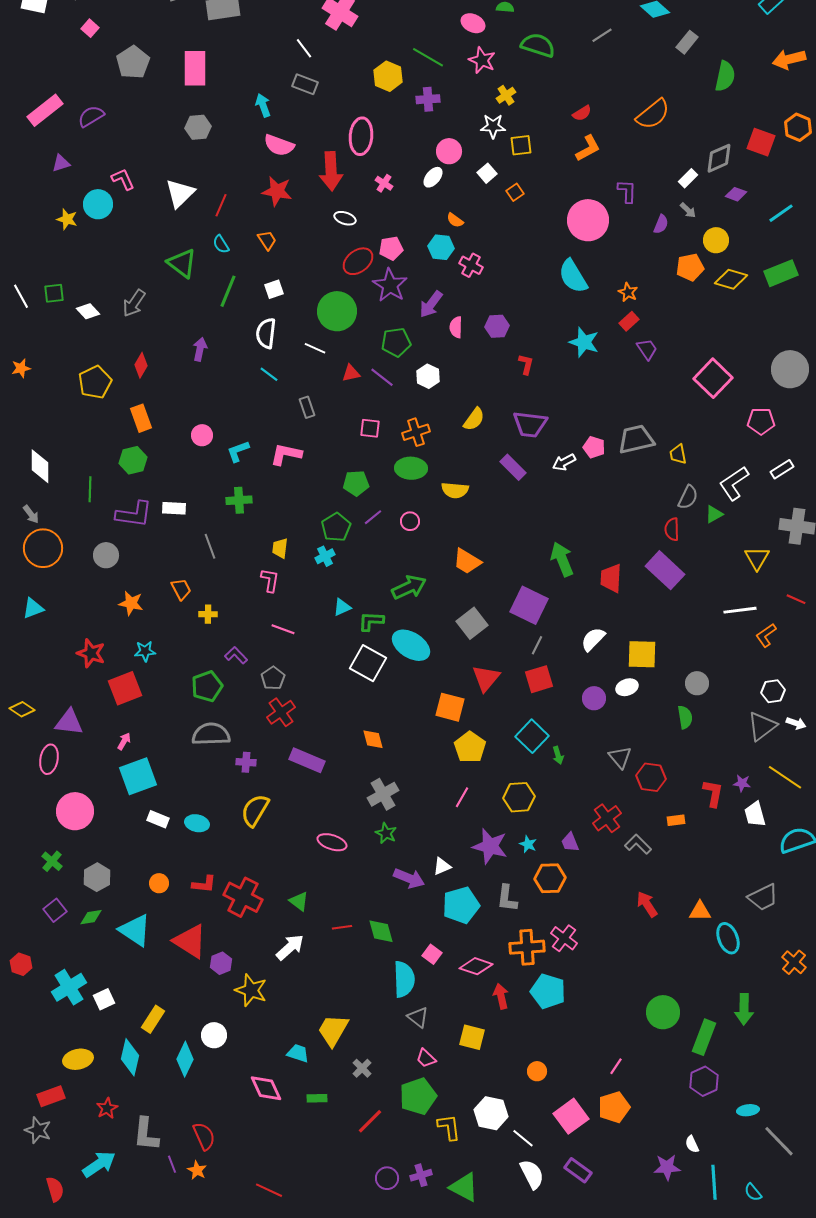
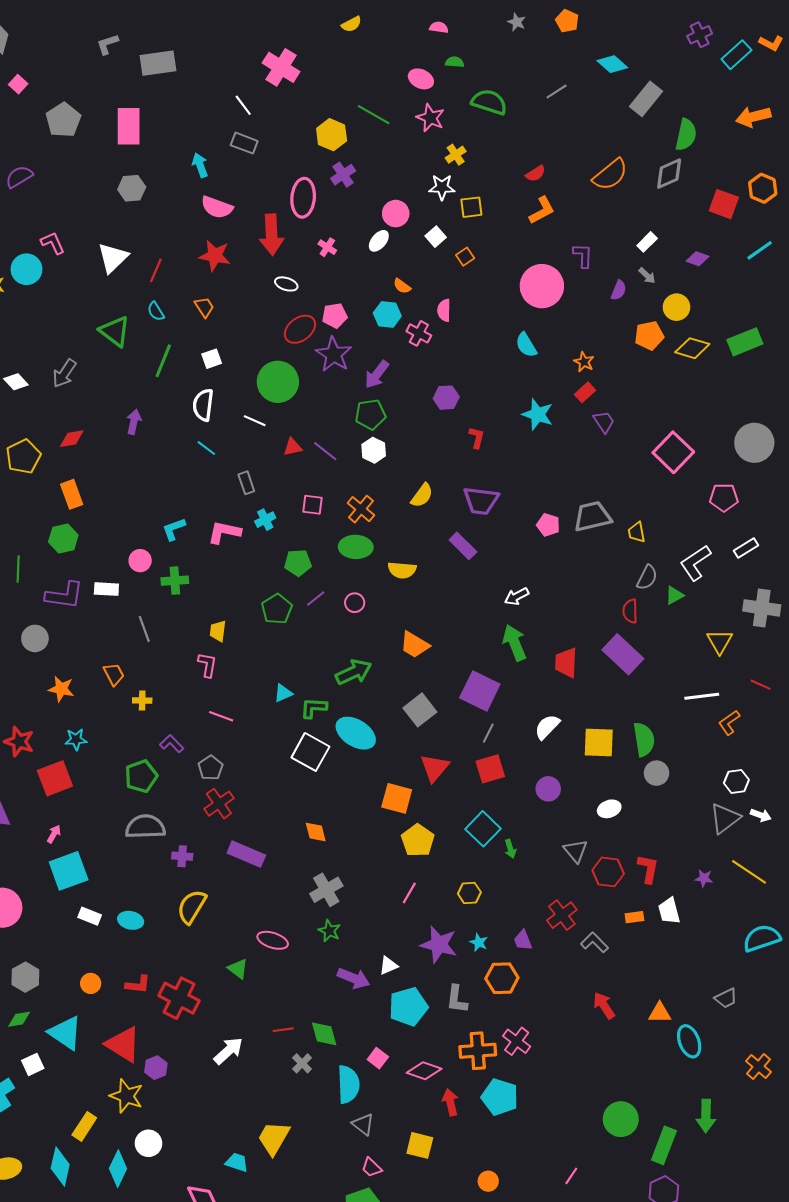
gray rectangle: (687, 42) -> (646, 99), size x1.4
purple cross: (428, 99) -> (343, 175), moved, turned -30
gray diamond: (719, 158) -> (669, 174), moved
cyan line: (781, 213) -> (760, 250), moved
cyan semicircle: (573, 276) -> (526, 345), size x0.7
pink semicircle: (456, 327) -> (444, 310), moved
green pentagon: (396, 342) -> (370, 414), moved
red diamond: (141, 365) -> (72, 439), turned 50
orange cross: (416, 432) -> (361, 509), turned -32
pink circle: (202, 435) -> (140, 561), moved
white arrow: (564, 462) -> (517, 596), moved
cyan cross: (325, 556) -> (265, 520), moved
white ellipse: (627, 687) -> (609, 809), moved
green semicircle: (685, 717) -> (644, 739), moved, size x1.4
red L-shape: (713, 793) -> (648, 869), moved
yellow hexagon: (519, 797) -> (469, 893), size x0.7
white trapezoid: (755, 814) -> (669, 911), moved
gray trapezoid: (763, 897) -> (726, 998), size x0.7
green triangle: (299, 901) -> (238, 969), moved
yellow star: (251, 990) -> (126, 1096), moved
white square: (104, 999) -> (33, 1064), moved
gray cross: (362, 1068) -> (302, 1063), moved

